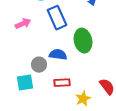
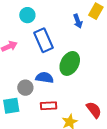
green ellipse: (83, 41) -> (70, 63), turned 40

